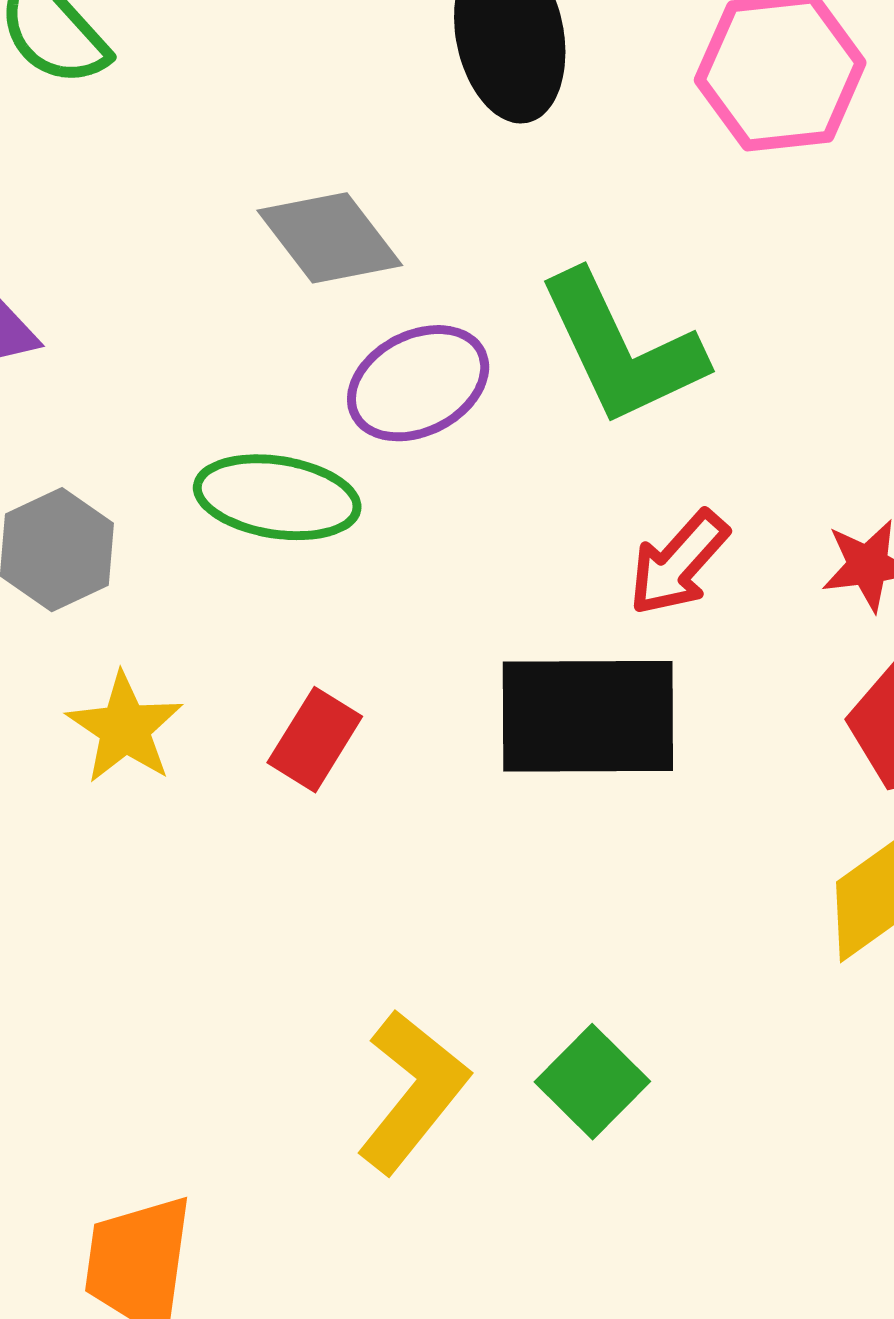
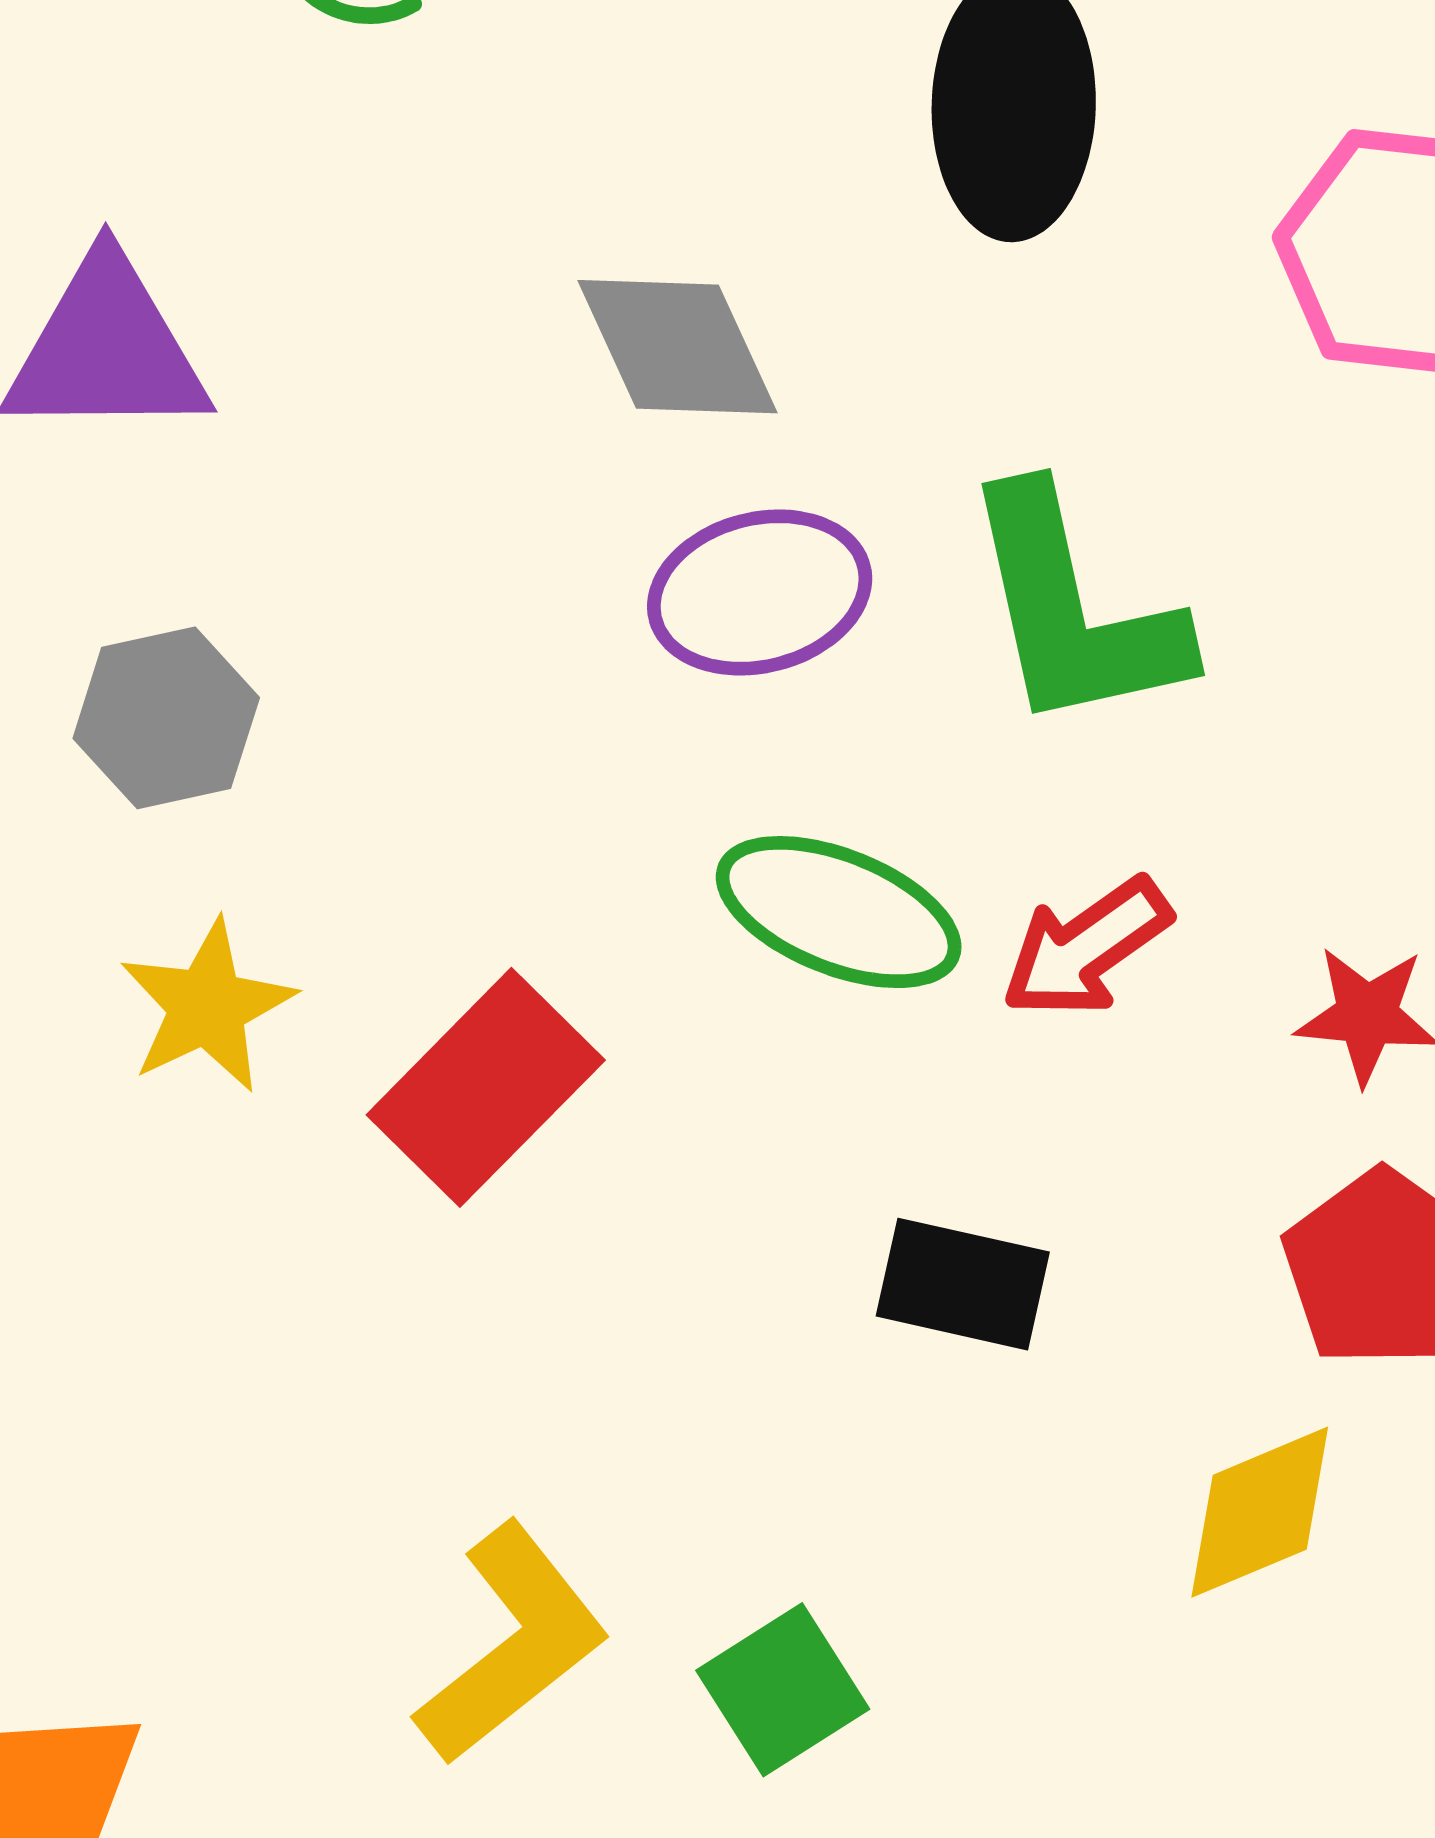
green ellipse: (277, 497) -> (839, 912), moved
black rectangle: (588, 716) -> (963, 1284), moved, size x0.6
red rectangle: (315, 740) -> (486, 1087), size x1.5

